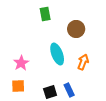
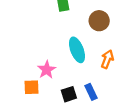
pink star: (21, 63) -> (47, 70), moved

